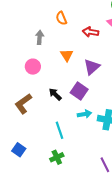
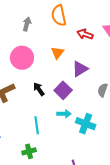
orange semicircle: (61, 18) -> (59, 15), size x1.5
gray arrow: (40, 37) -> (27, 24), moved
pink circle: (33, 67) -> (22, 58), size x1.5

